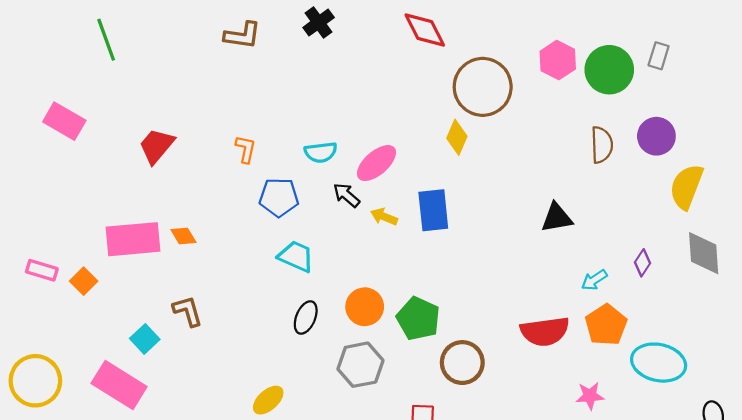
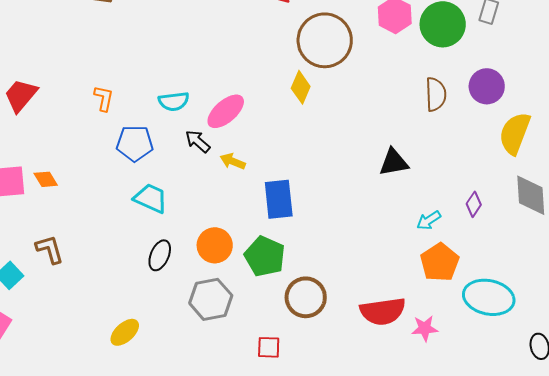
blue rectangle: (433, 210) -> (279, 199), moved
red semicircle: (545, 331) -> (383, 311), moved

